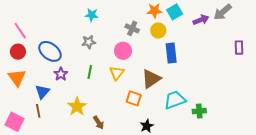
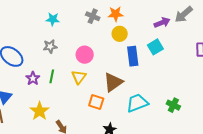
cyan square: (175, 12) -> (155, 47), moved
gray cross: (132, 28) -> (93, 16), moved
purple star: (61, 74) -> (33, 78), moved
green cross: (199, 111) -> (173, 105), moved, turned 32

